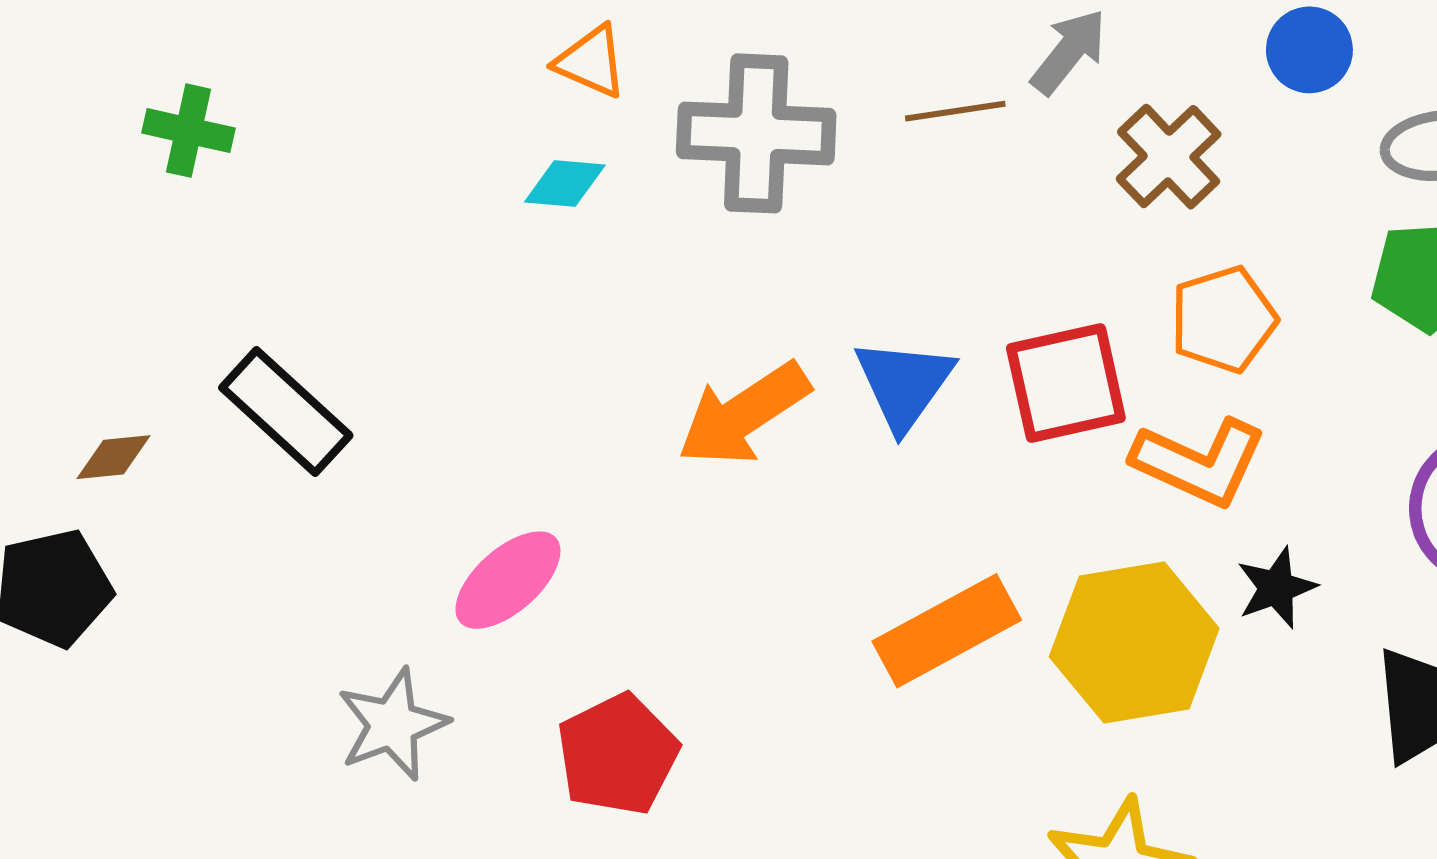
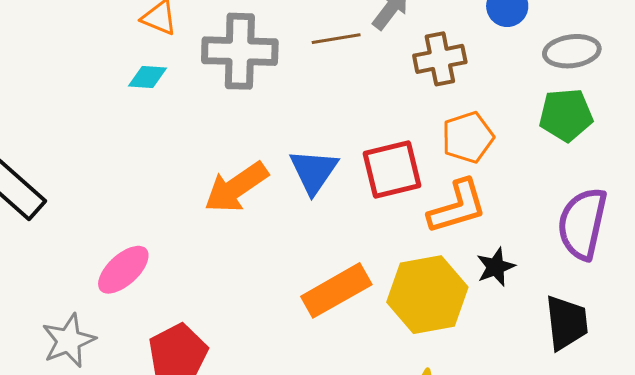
brown cross: (1169, 157) -> (440, 59), turned 33
orange L-shape: (1199, 462) -> (457, 207), turned -40

